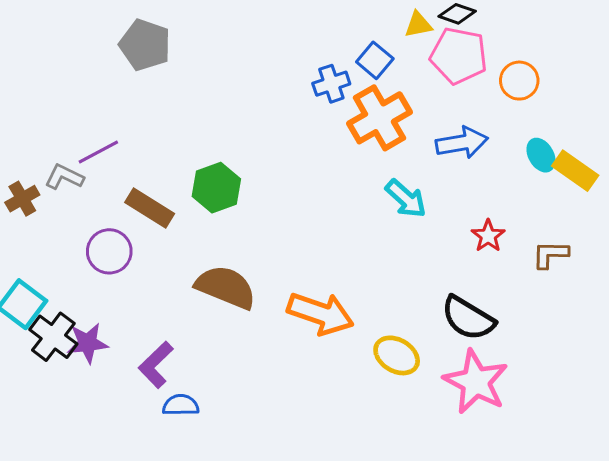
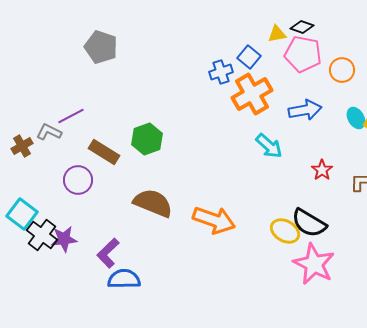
yellow ellipse: (397, 355) -> (285, 231), moved
blue semicircle: (181, 405) -> (124, 279), size x1.4

